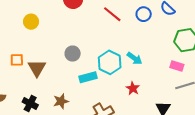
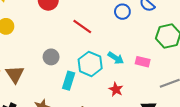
red line: (112, 14) -> (82, 27), moved
pink rectangle: (177, 66) -> (143, 62), moved
cyan rectangle: (88, 77) -> (69, 81), turned -54

